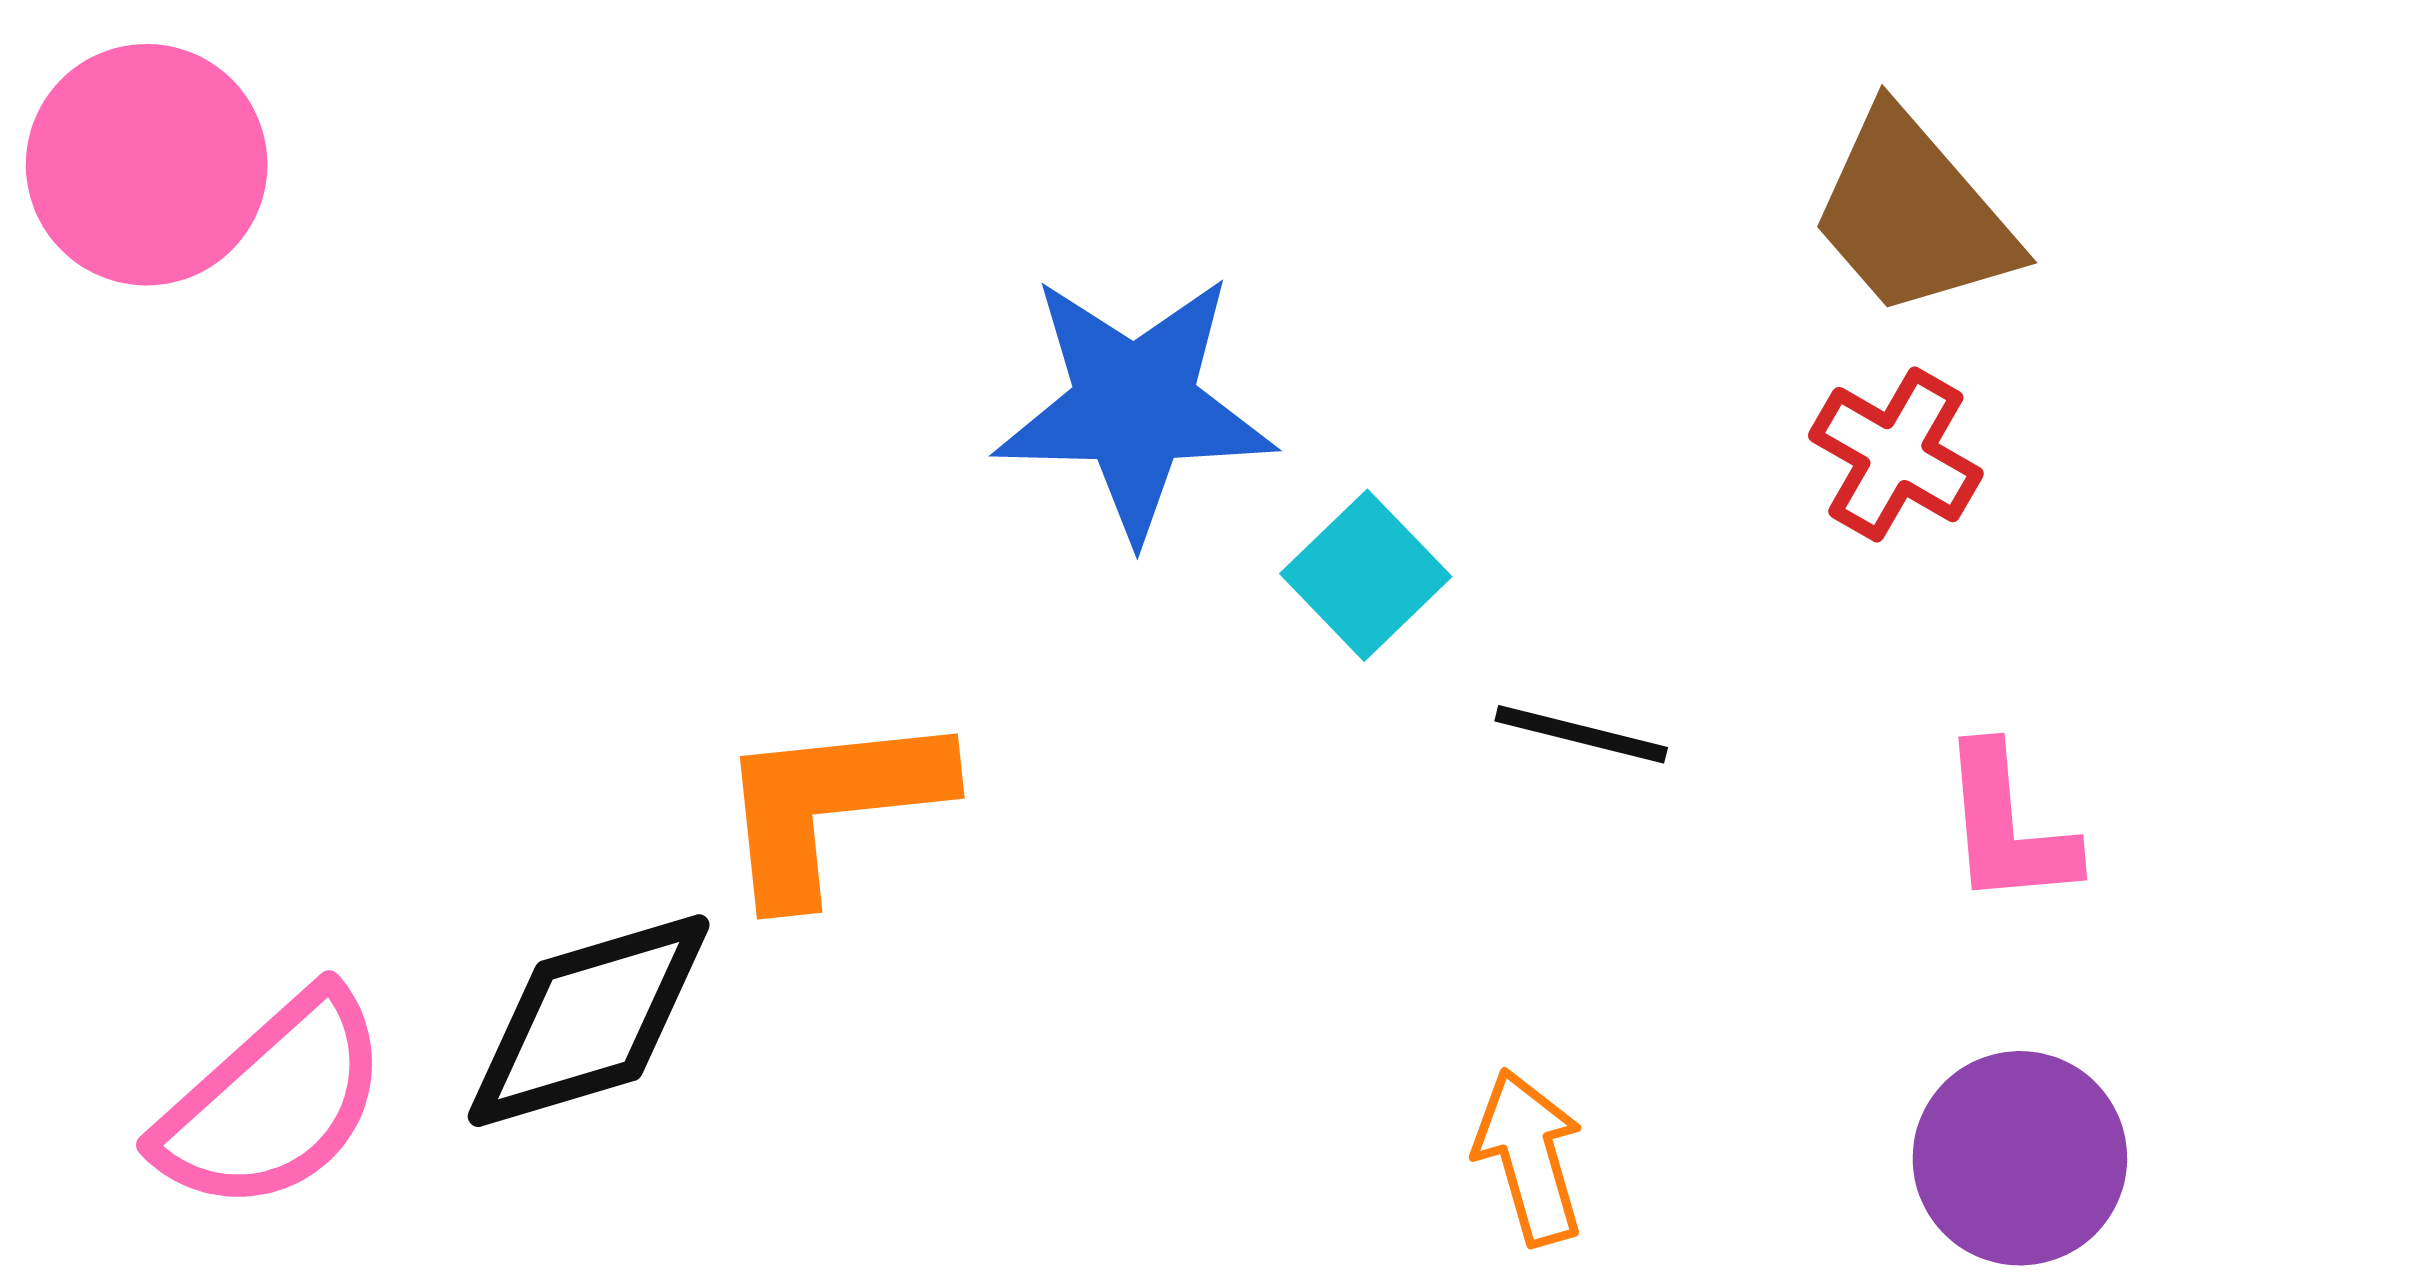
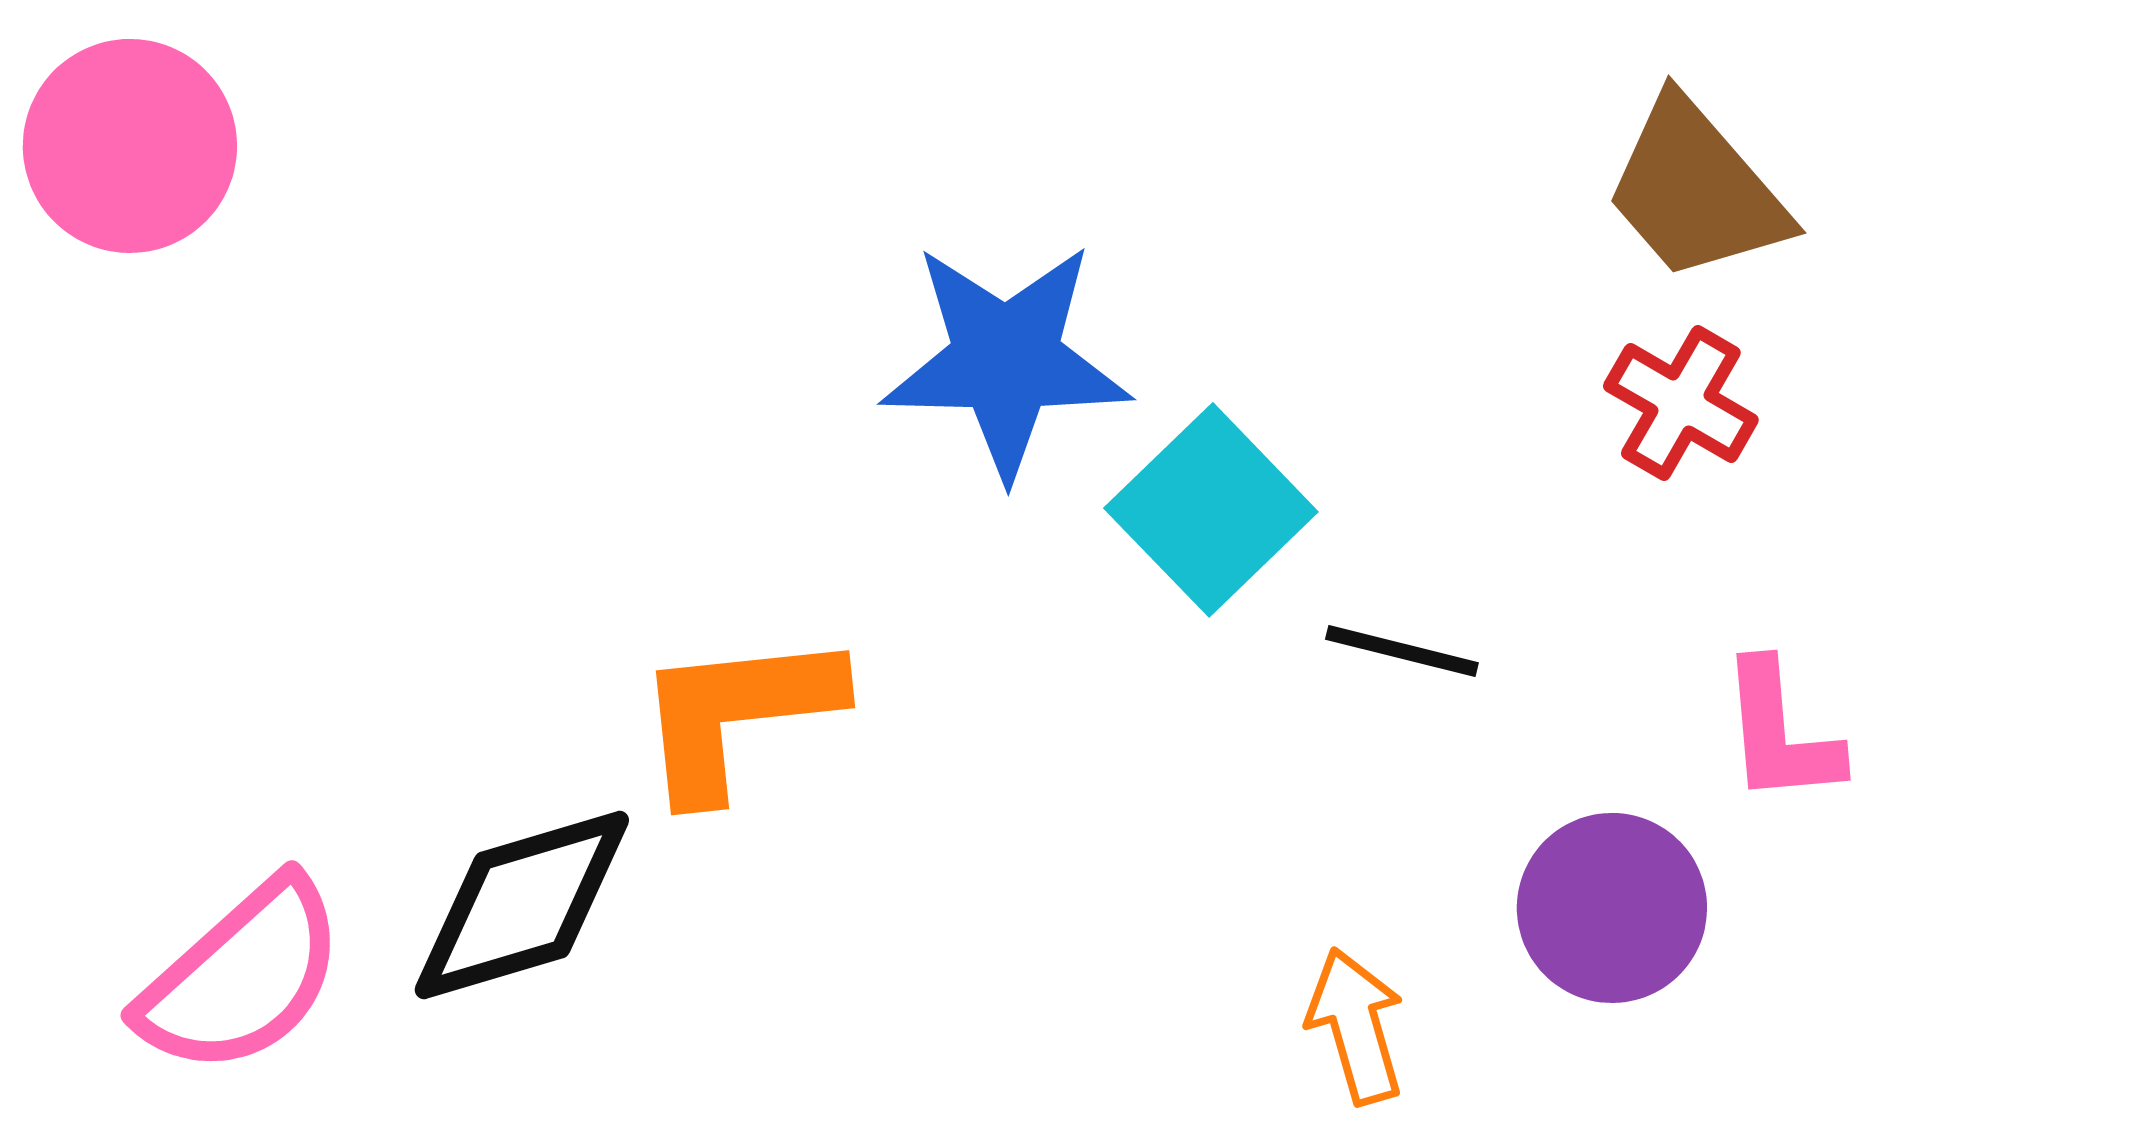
cyan square: (1366, 575) -> (1211, 510), size x1.4
purple circle: (2020, 1158) -> (1612, 908), moved

